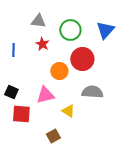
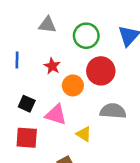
red star: (42, 44) -> (52, 66), moved
black square: (11, 92) -> (27, 104), moved
pink triangle: (45, 95) -> (56, 115), turned 30

